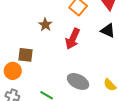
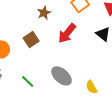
brown square: (26, 55) -> (31, 40), moved, turned 35

